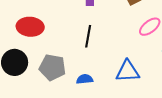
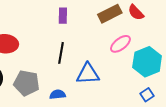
blue triangle: (128, 71) -> (88, 74), moved

